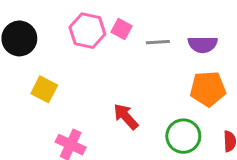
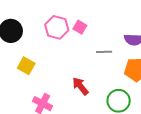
gray line: (158, 42) -> (104, 52), moved

